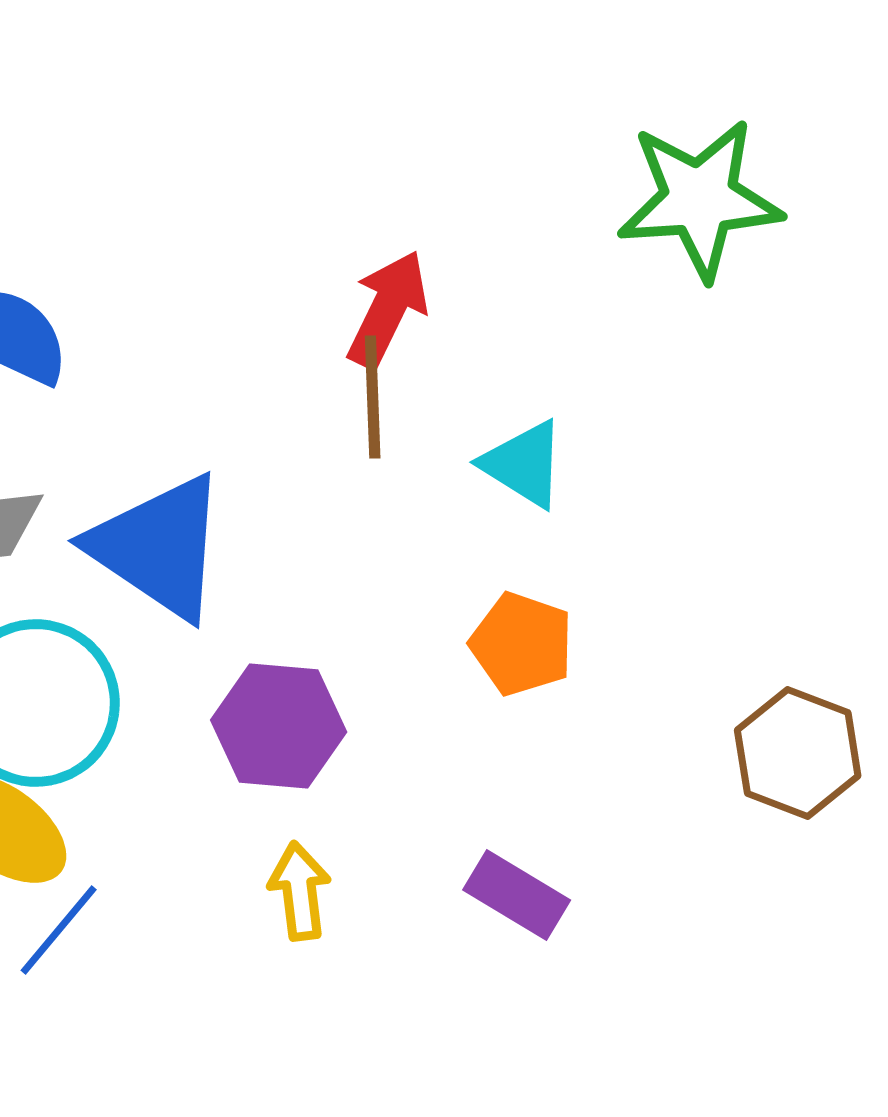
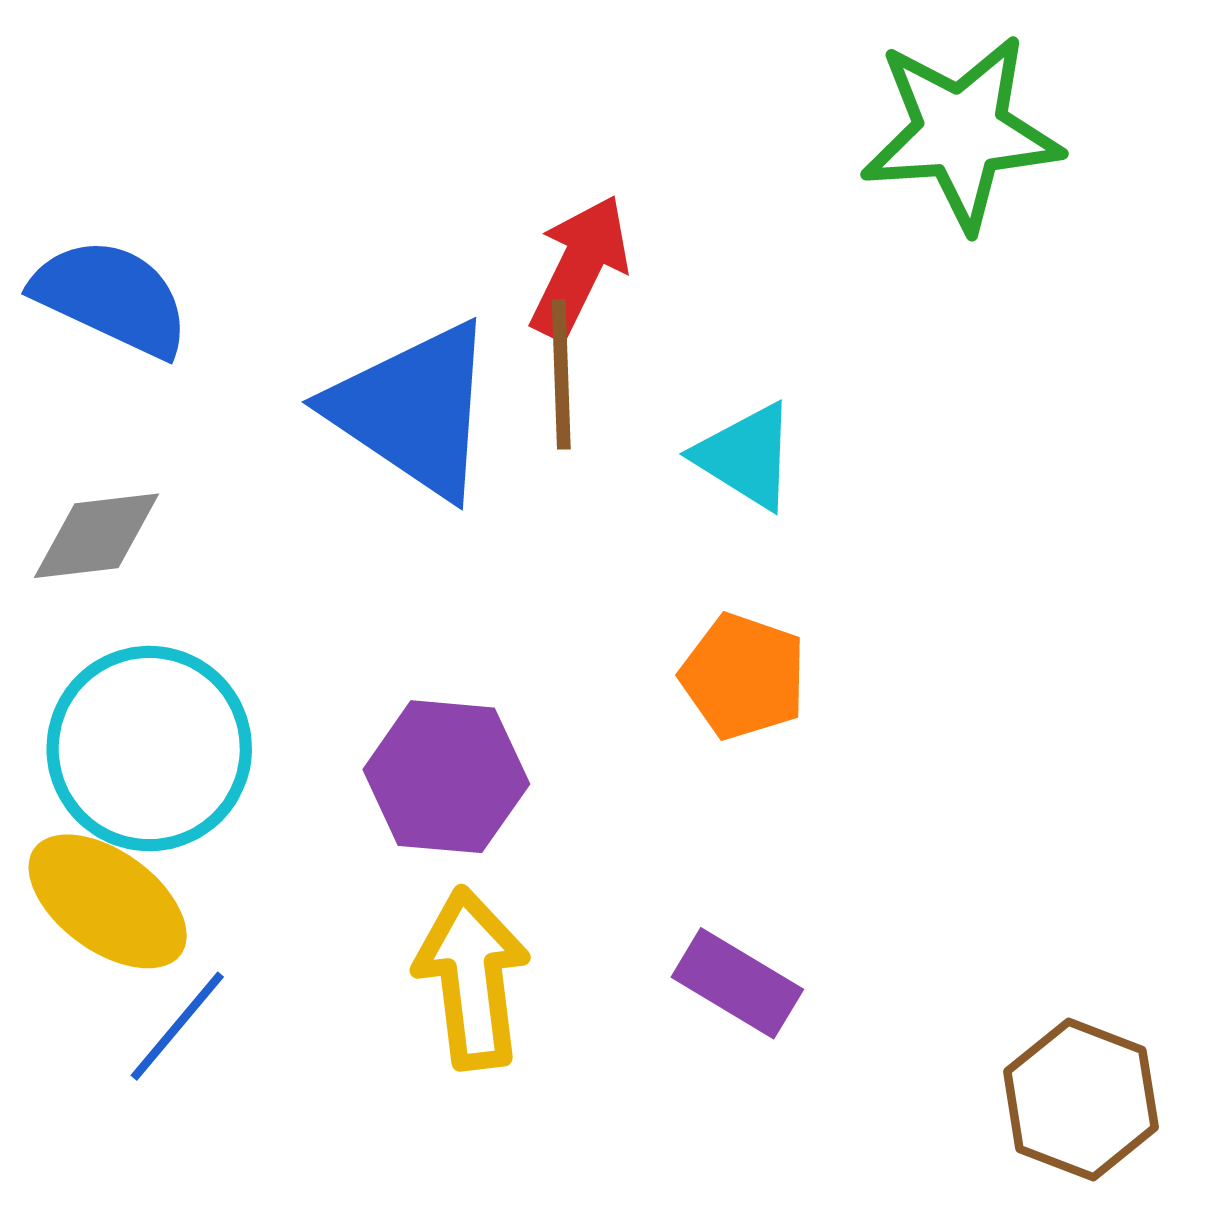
blue triangle: (159, 547) -> (413, 410), moved
brown hexagon: (798, 753) -> (1081, 1099), moved
yellow arrow: (300, 891) -> (472, 978), size x1.5

